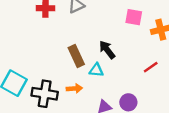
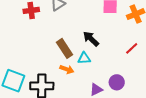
orange arrow: (74, 88) -> (67, 69), moved, turned 32

